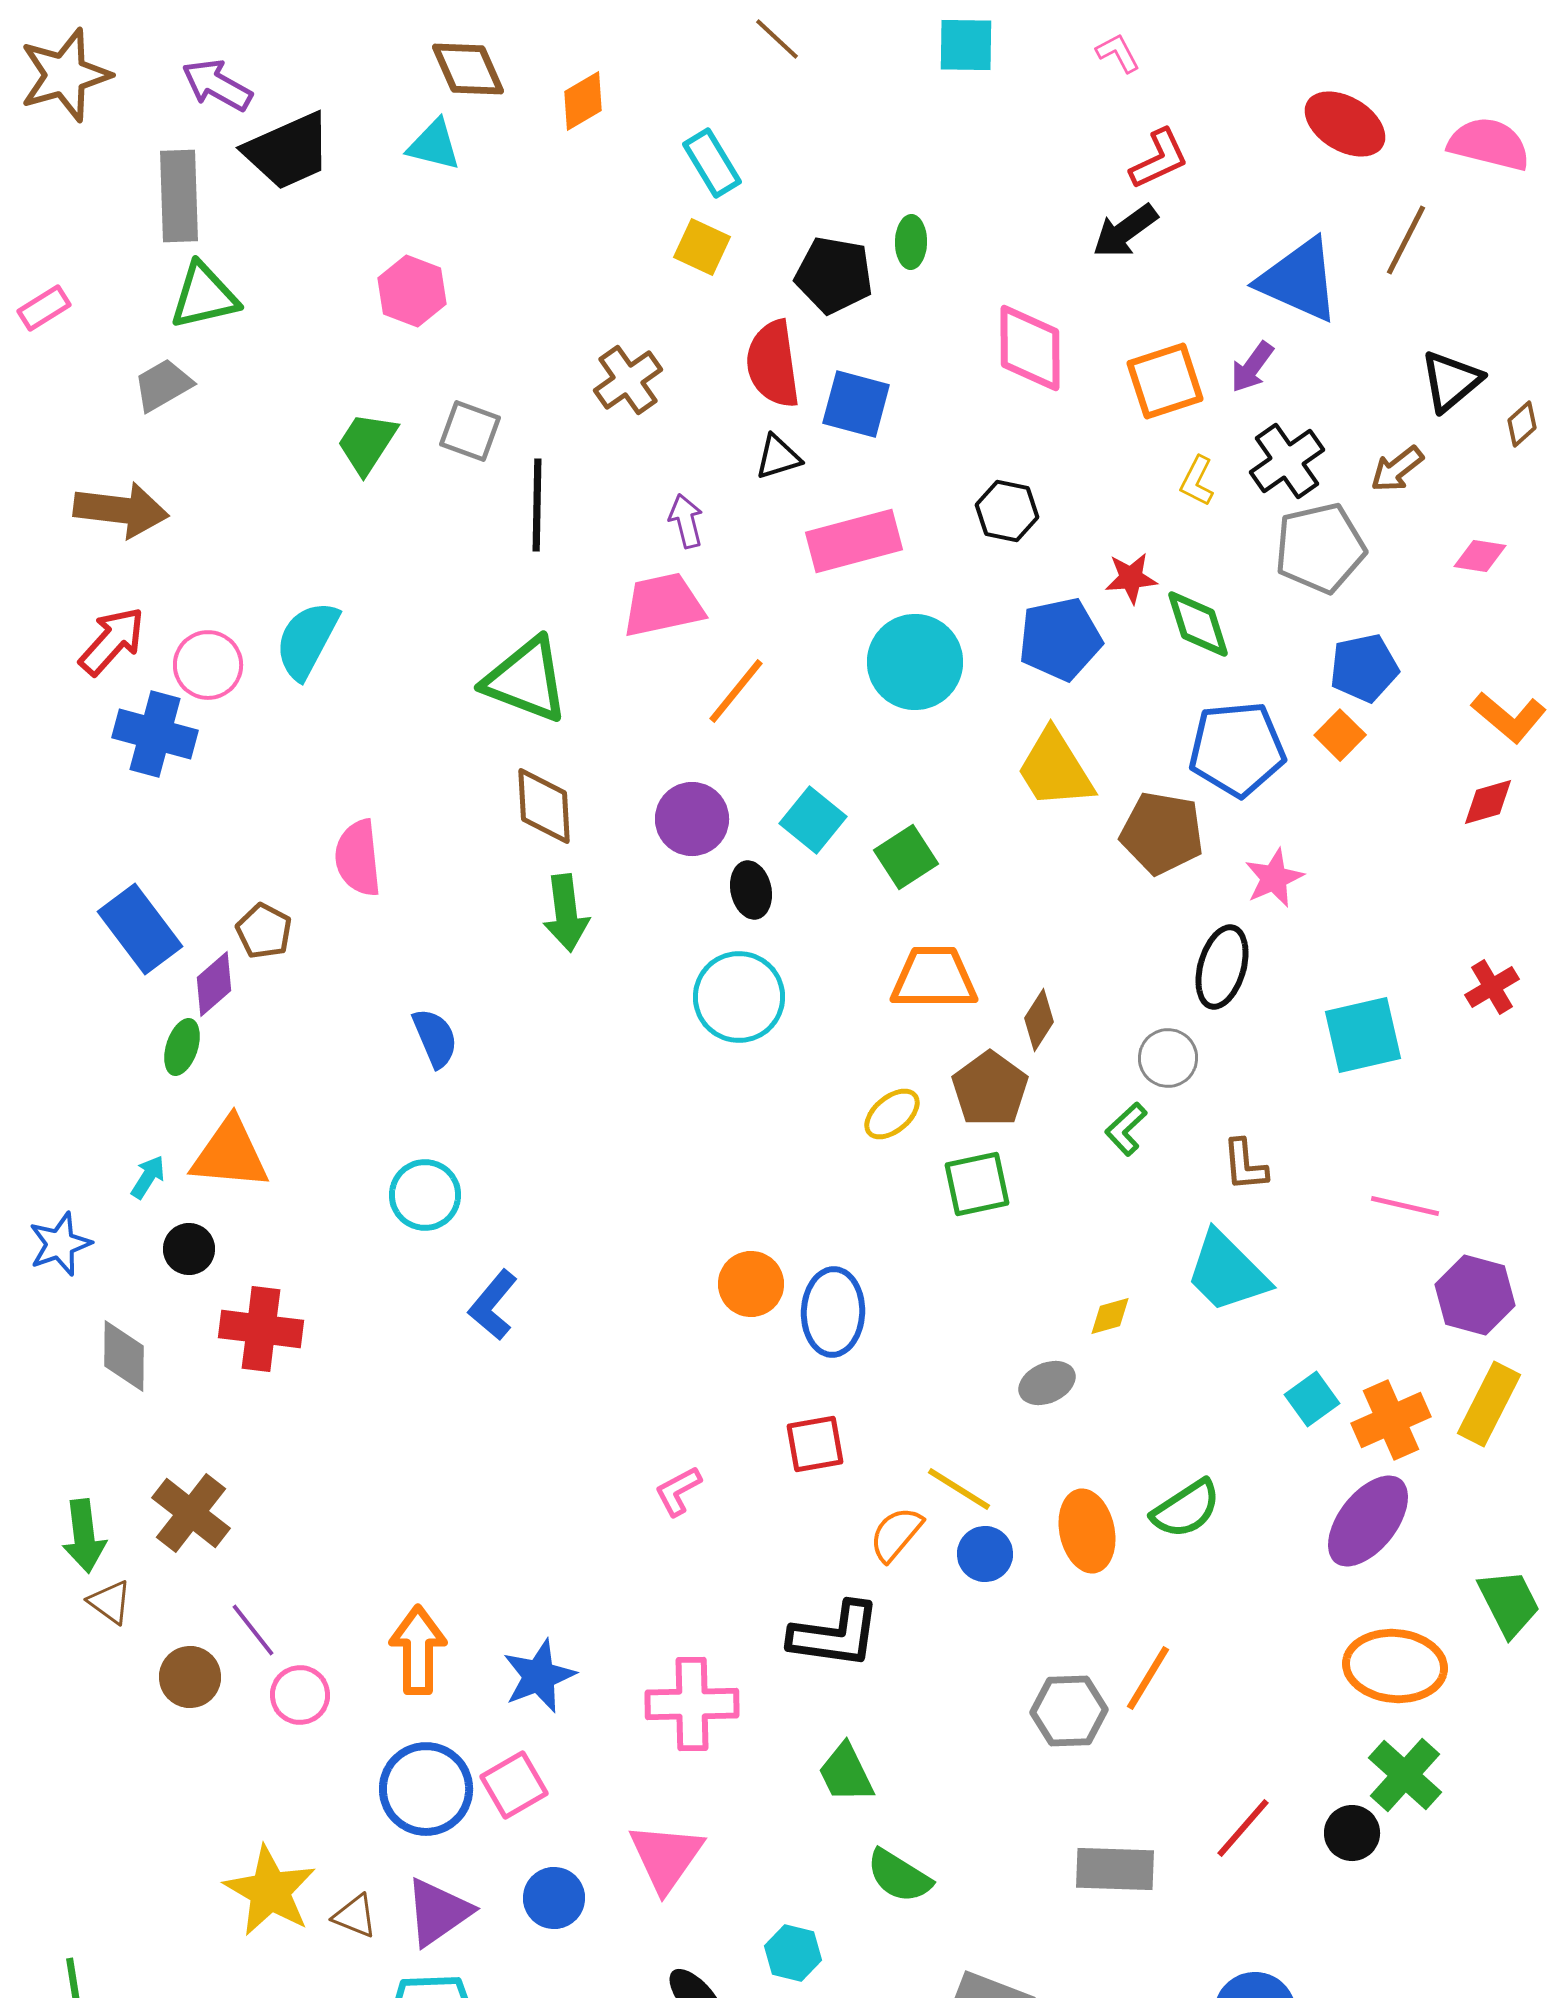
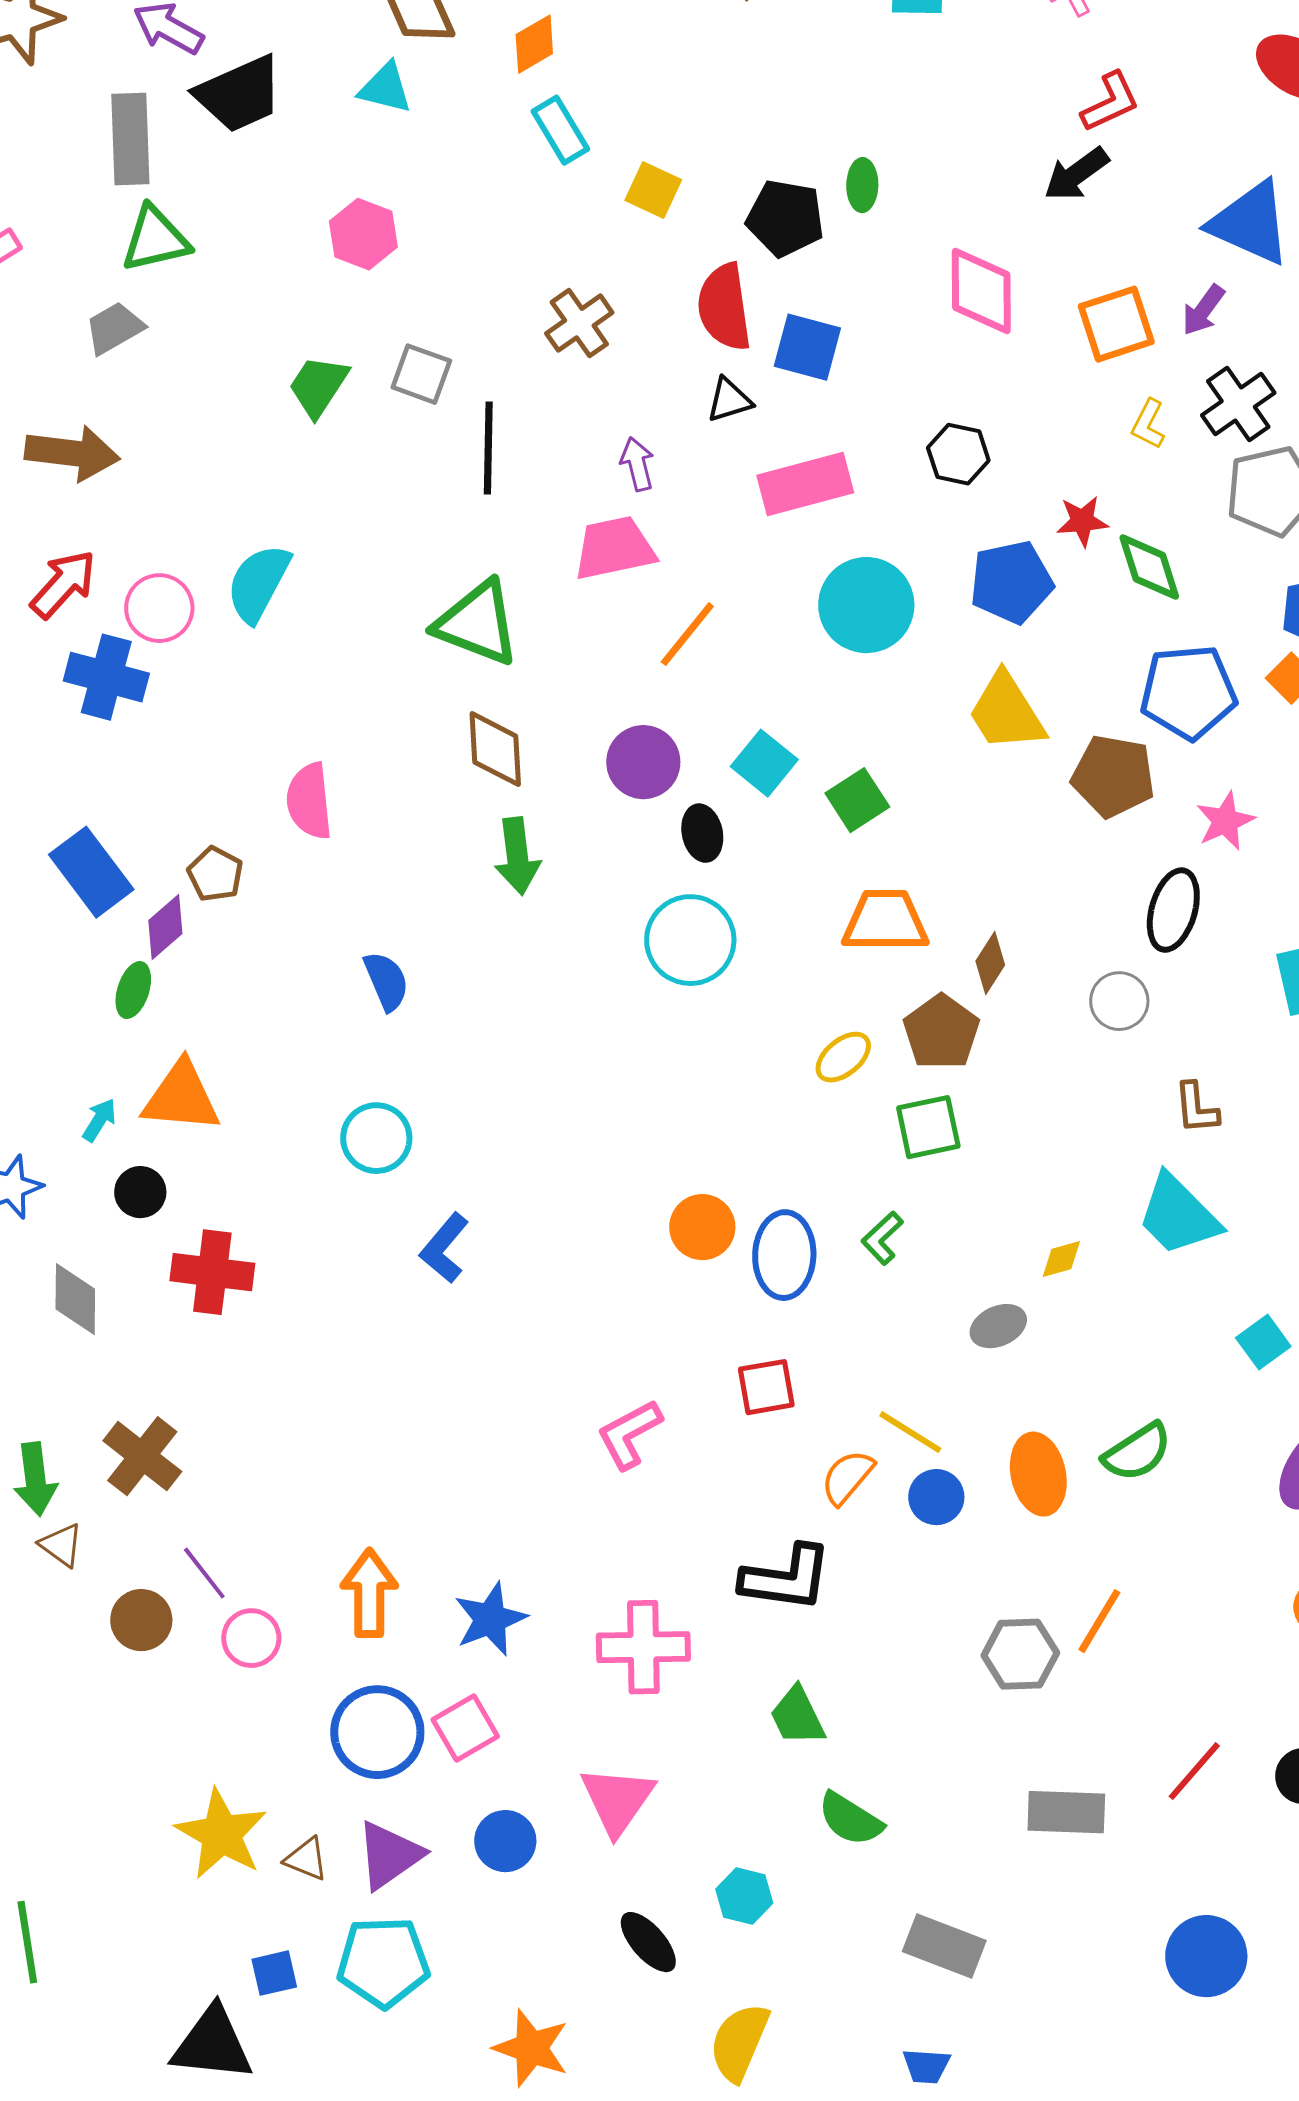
cyan rectangle: (712, 163) -> (560, 130), moved
green L-shape: (1126, 1129) -> (882, 1238), moved
pink L-shape: (678, 1491) -> (629, 1434), size x1.4

